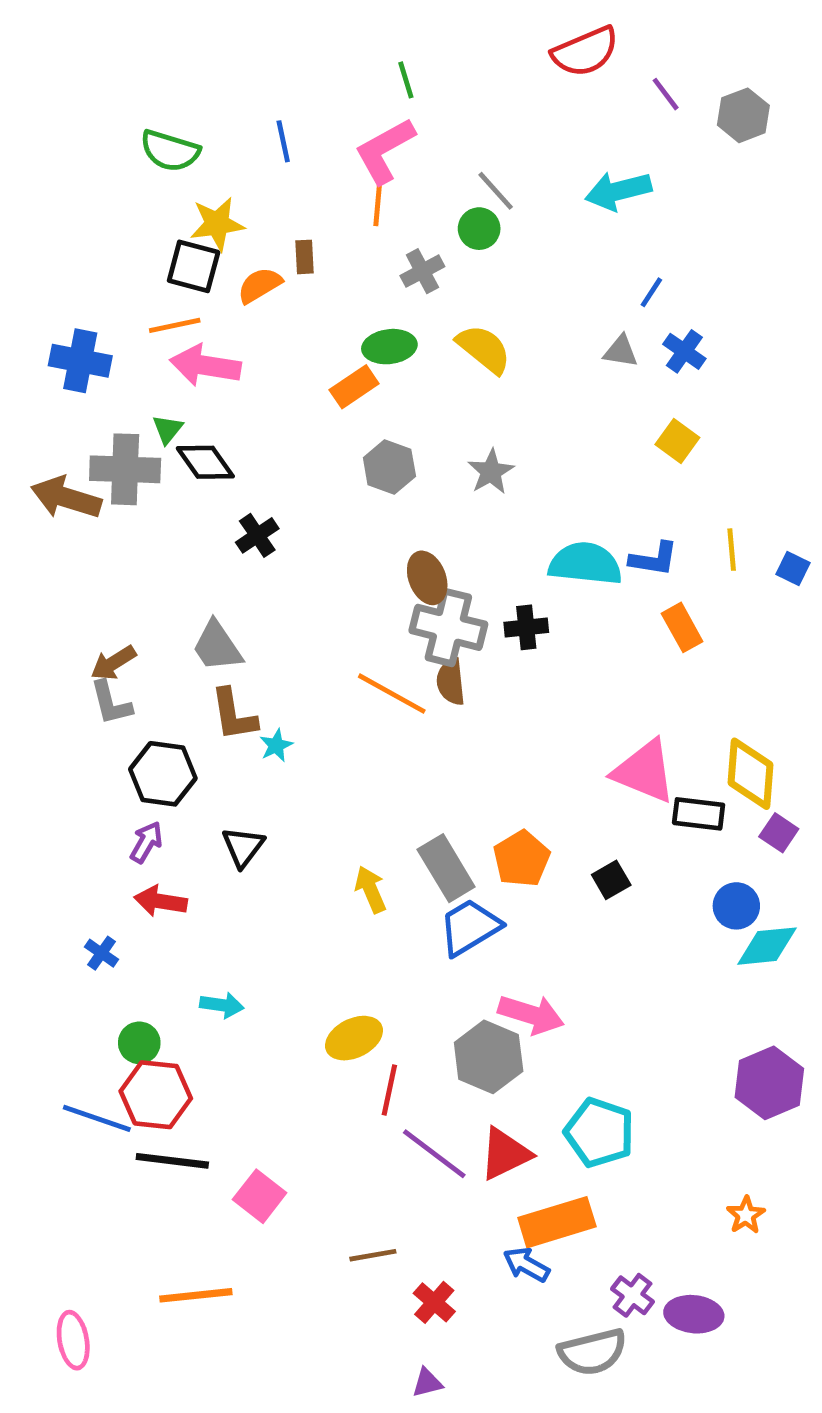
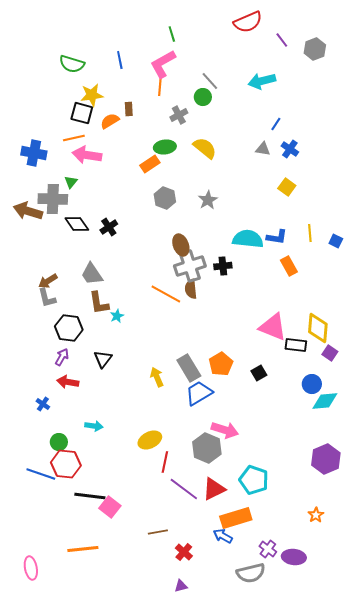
black diamond: (205, 462) -> (77, 224), moved
gray cross: (448, 627) -> (190, 266), turned -32
black line: (172, 1161) -> (90, 496), moved

